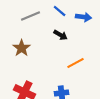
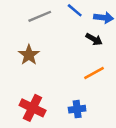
black arrow: (61, 35) -> (94, 39), moved

